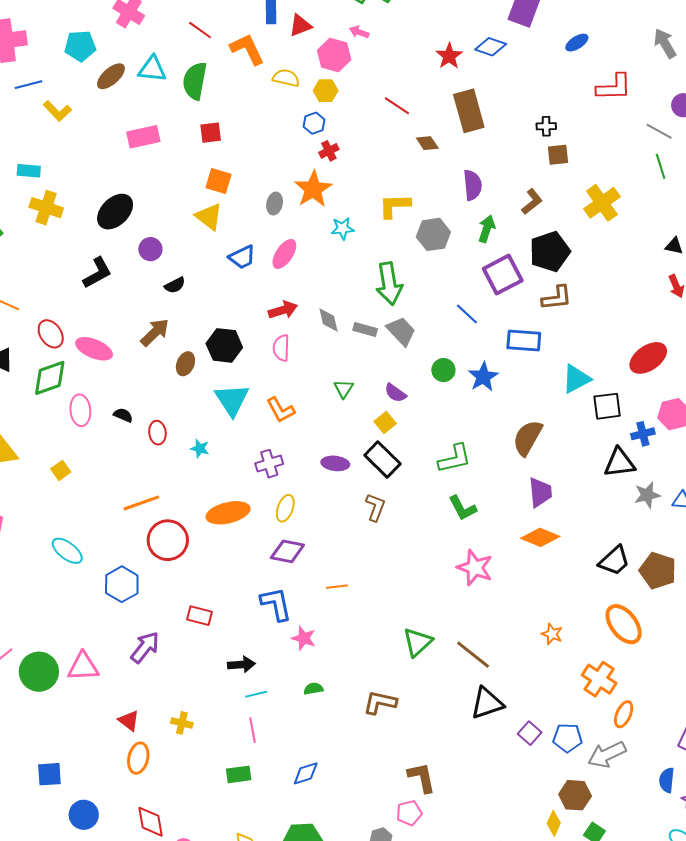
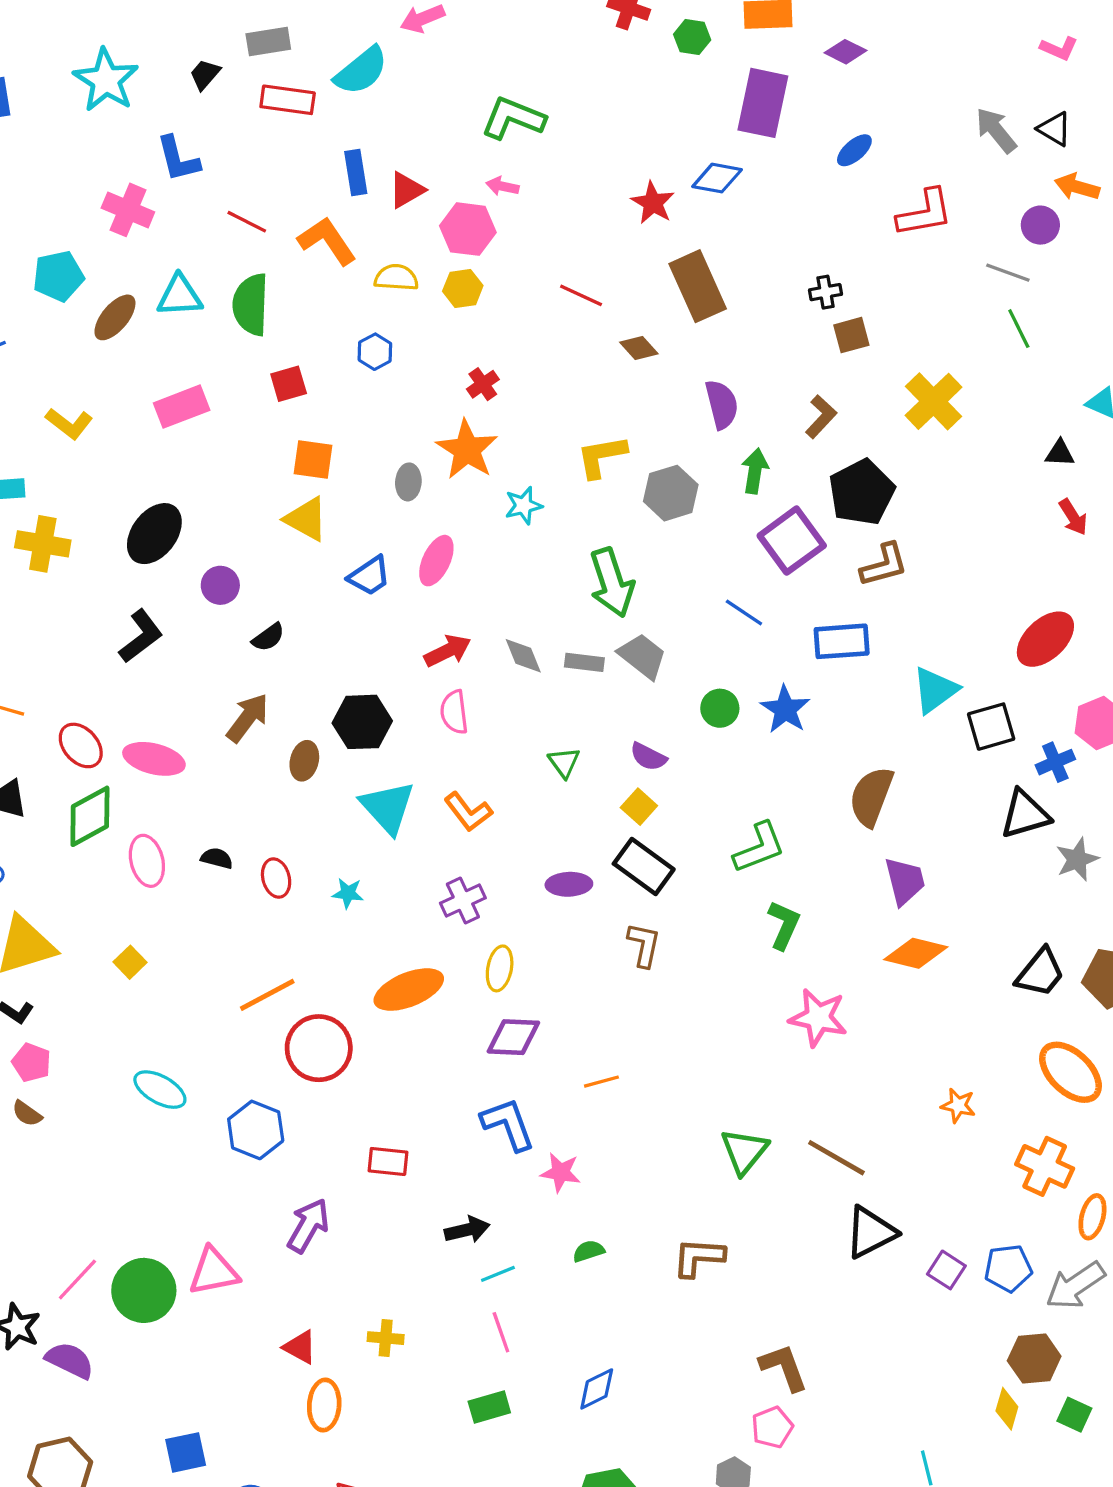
yellow L-shape: (57, 111) -> (69, 424), moved
blue hexagon: (314, 123) -> (375, 352), moved
green L-shape: (462, 508) -> (784, 925), turned -120

